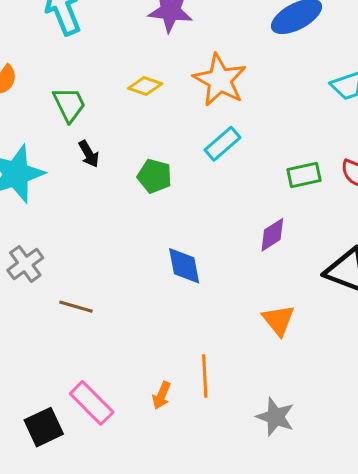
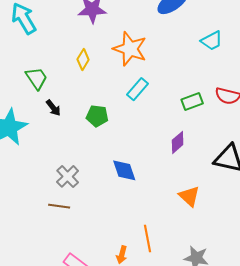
yellow diamond: (145, 86) -> (83, 59), turned -70
gray cross: (25, 264) -> (68, 176), moved

